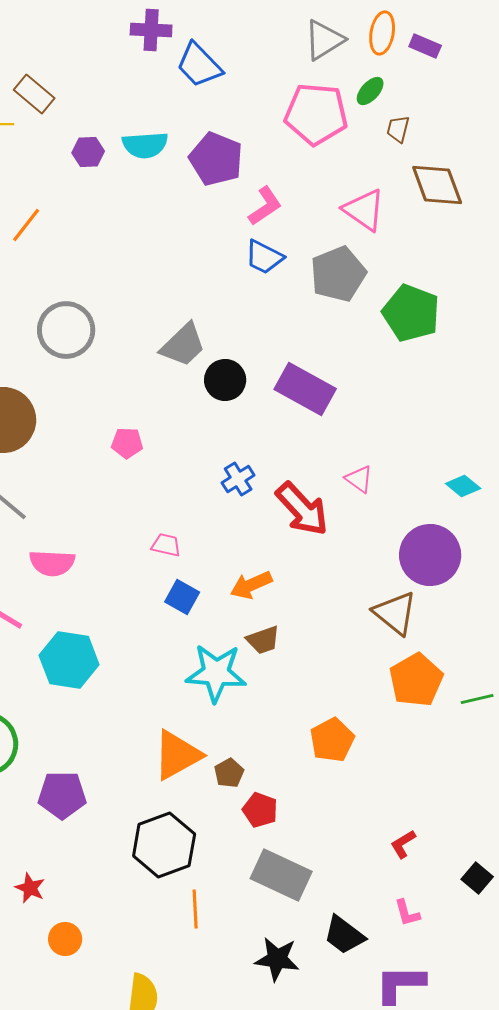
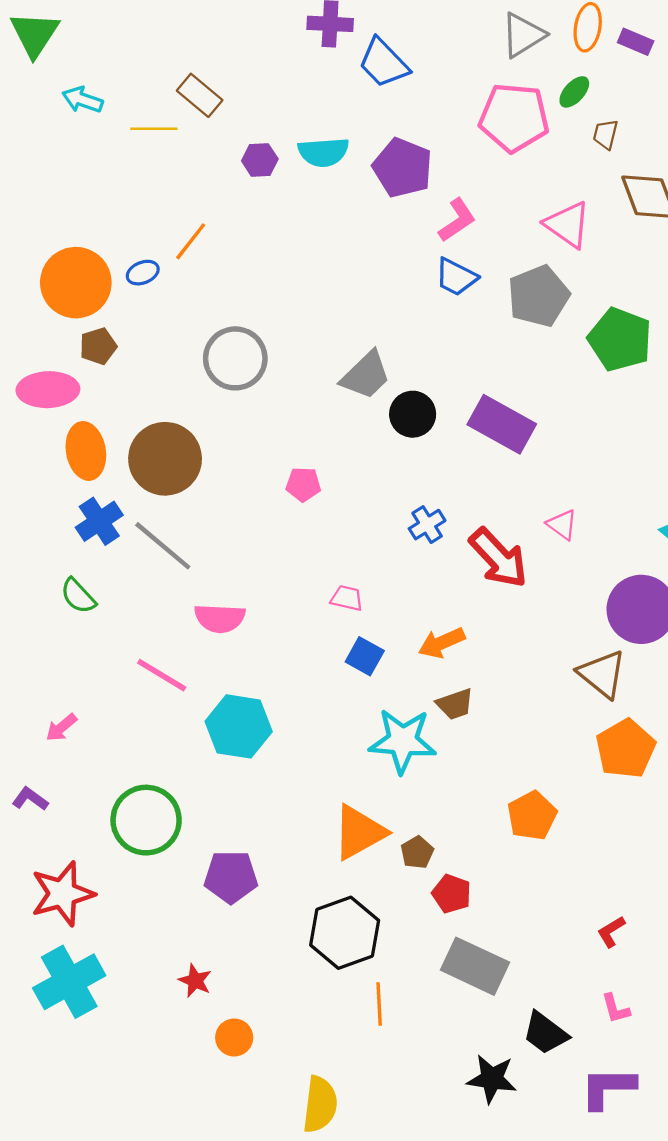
black star: (277, 959) -> (492, 1079), moved

